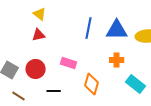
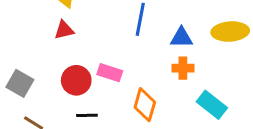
blue triangle: (117, 30) -> (181, 38), moved, size x0.7
red circle: (36, 69) -> (76, 80), moved

